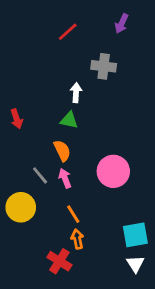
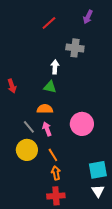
orange semicircle: (62, 151) -> (45, 109), turned -63
yellow circle: (21, 207) -> (27, 150), moved
red cross: (59, 261) -> (56, 196), moved, turned -36

